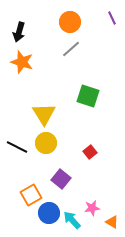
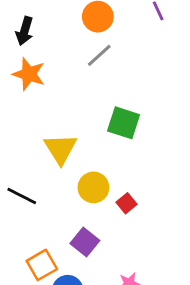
yellow circle: (46, 143) -> (93, 187), moved

